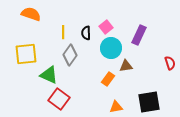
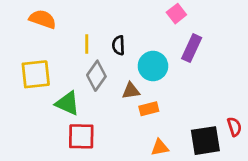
pink square: (106, 27) -> (176, 14), moved
red semicircle: (170, 63) -> (234, 127), moved
brown triangle: (126, 66) -> (131, 91), moved
orange rectangle: (108, 79) -> (149, 109), turned 40
red square: (59, 99) -> (81, 136), turned -35

